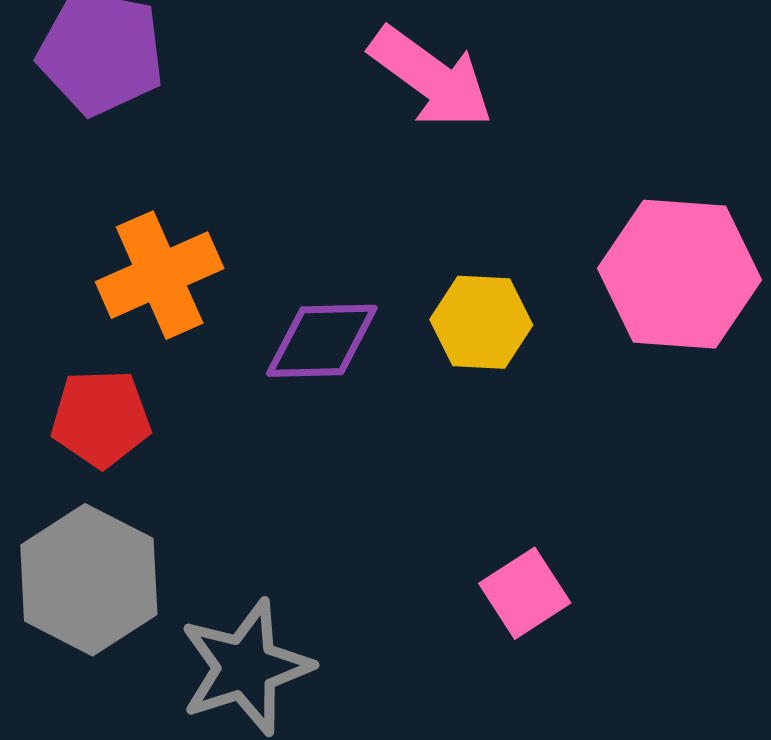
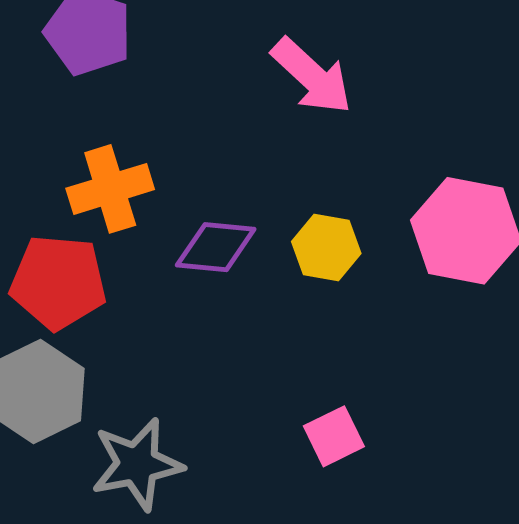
red pentagon: (101, 418) -> (58, 282), size x1.4

